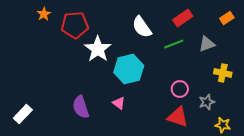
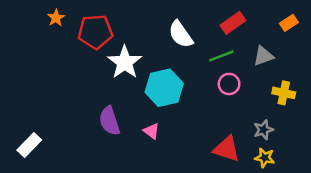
pink circle: (180, 89) -> (229, 84), moved
purple semicircle: (81, 107) -> (109, 121), moved
yellow star: (223, 125) -> (265, 158), moved

